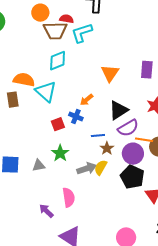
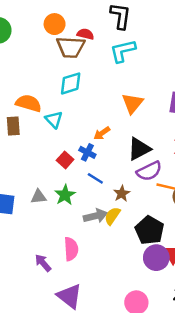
cyan L-shape: (82, 33) -> (123, 51), moved
cyan triangle: (46, 92) -> (54, 120), size x0.7
red square: (58, 124) -> (65, 160), turned -32
blue line: (98, 135) -> (95, 178), moved, turned 32
purple circle: (133, 154) -> (156, 258), moved
gray triangle: (39, 165) -> (39, 197), moved

